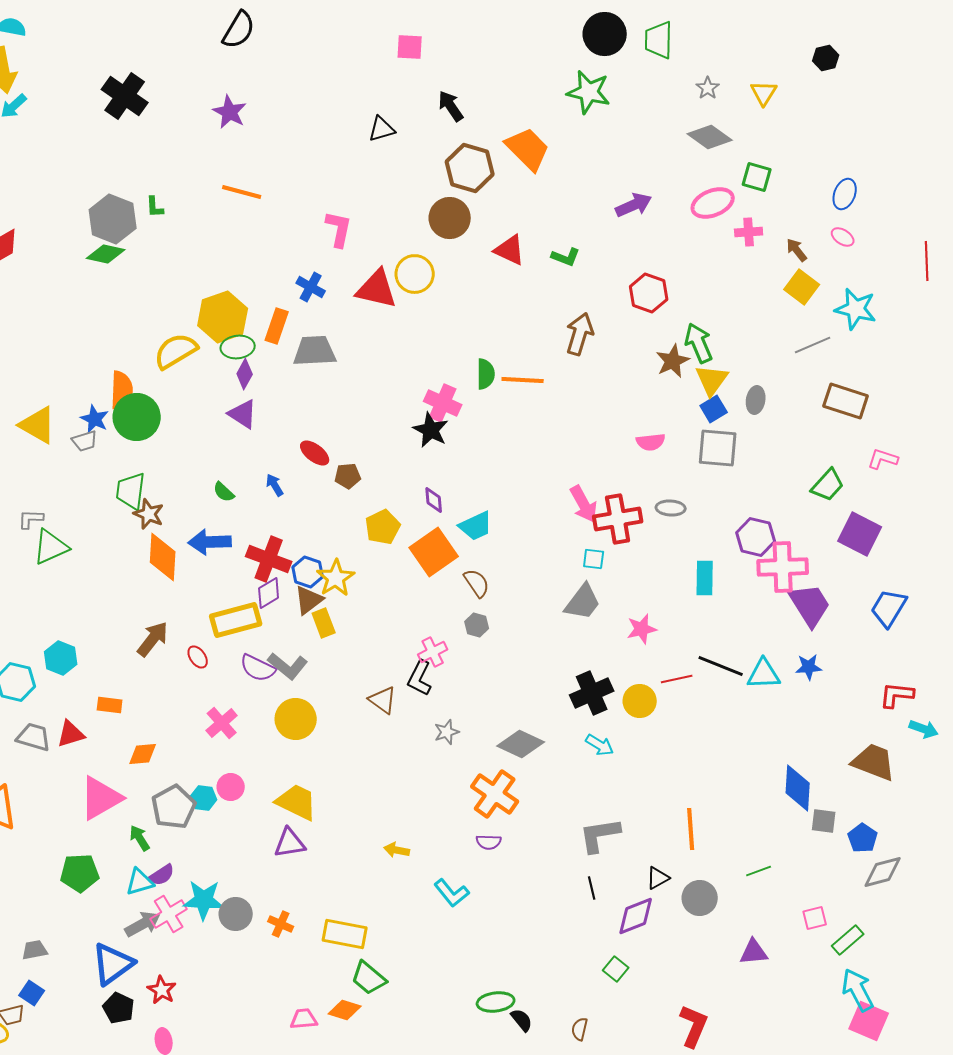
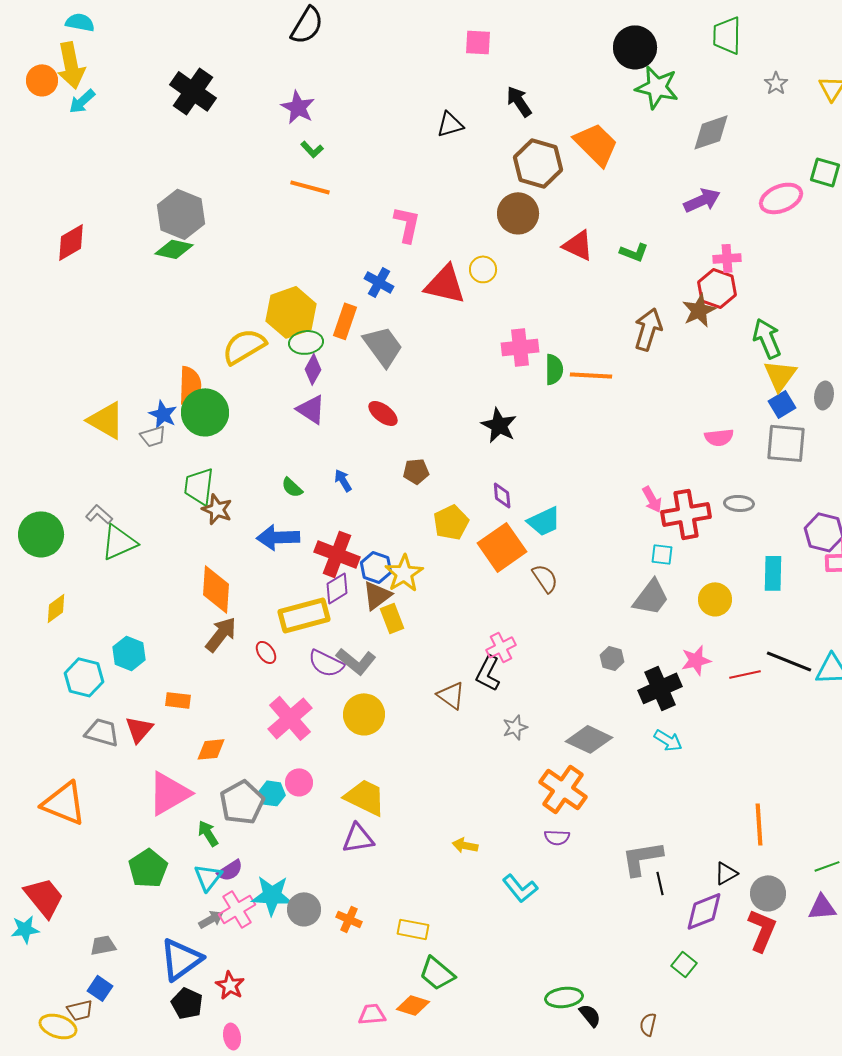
black circle: (605, 34) -> (635, 47), moved
gray diamond: (710, 137) -> (711, 132), moved, turned -54
green L-shape: (155, 207) -> (312, 149), moved, turned -40
pink cross: (749, 232) -> (727, 258), moved
yellow circle: (415, 274) -> (483, 269), size x0.7
gray trapezoid: (315, 351) -> (383, 346), turned 57
brown star: (673, 361) -> (699, 310), moved
pink cross: (443, 403) -> (520, 347), moved, turned -30
red ellipse: (315, 453) -> (383, 413), moved
pink arrow: (584, 504) -> (652, 499), size x0.7
gray L-shape: (31, 519) -> (99, 514), turned 40
orange diamond: (163, 557) -> (216, 589), moved
gray hexagon: (477, 625) -> (612, 658), moved
pink star: (642, 629) -> (696, 660), moved
yellow circle: (640, 701) -> (715, 599), moved
pink cross: (222, 723) -> (290, 718), size x1.4
red triangle: (71, 734) -> (139, 729), turned -32
gray L-shape: (600, 835) -> (642, 858), moved
green pentagon: (80, 873) -> (148, 868), turned -30
cyan triangle: (140, 882) -> (208, 877), turned -36
gray arrow: (143, 924) -> (211, 919), size x0.7
yellow rectangle: (345, 934) -> (413, 929), size x0.7
purple triangle: (754, 952) -> (822, 907), moved
red L-shape: (694, 1026) -> (762, 930), moved

